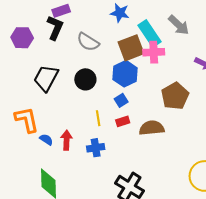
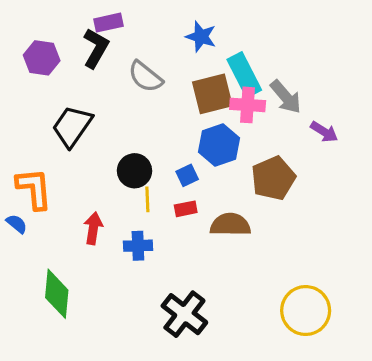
gray arrow: (179, 25) -> (286, 97), moved
blue hexagon: (125, 74) -> (219, 145), moved
black circle: (85, 79) -> (135, 171), moved
blue semicircle: (46, 139) -> (17, 224), moved

